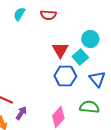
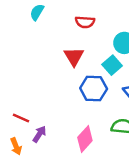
red semicircle: (48, 15) -> (85, 22), moved
red triangle: (60, 50) -> (74, 56), moved

